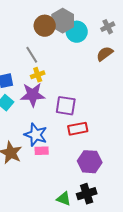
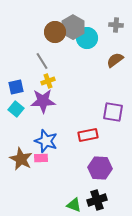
gray cross: (108, 27) -> (116, 25), moved, turned 32
purple square: (66, 106) -> (113, 112), moved
pink rectangle: (42, 151) -> (41, 158), moved

